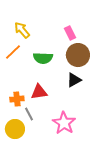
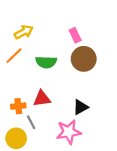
yellow arrow: (22, 30) -> (24, 32), turned 102
black triangle: (74, 80) -> (80, 107), moved
pink star: (64, 123) -> (69, 132), turned 30

